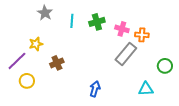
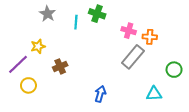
green cross: (97, 22) -> (97, 14), moved, turned 35

